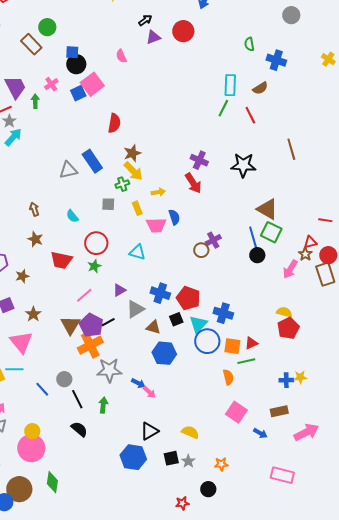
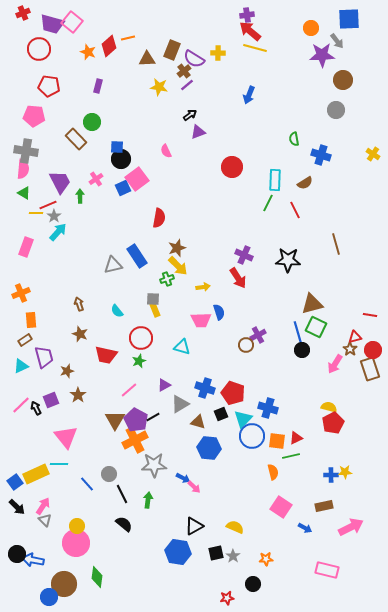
red circle: (183, 31) -> (232, 167), moved
yellow rectangle: (137, 208) -> (155, 310), moved
brown triangle: (267, 209) -> (312, 304), turned -45
brown star: (33, 314) -> (78, 395), moved

